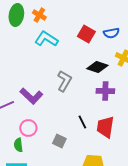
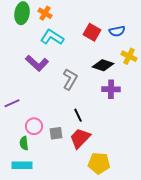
purple L-shape: (31, 96) -> (37, 63), moved
black line: (82, 122) -> (78, 115), moved
red trapezoid: (105, 127) -> (80, 138), moved, turned 35
gray square: (59, 141) -> (56, 133), moved, turned -32

